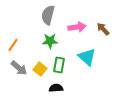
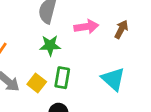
brown arrow: (103, 29) -> (121, 29), turned 72
cyan triangle: (87, 57) -> (113, 79), moved

